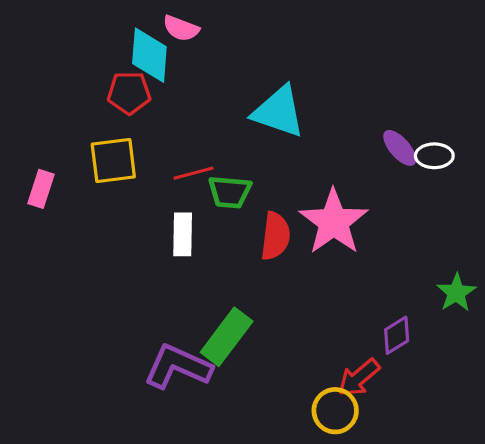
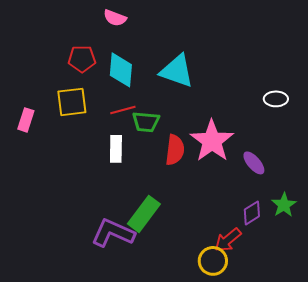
cyan diamond: (149, 55) -> (121, 70), moved
purple ellipse: (400, 148) -> (254, 163), moved
green star: (456, 293) -> (284, 205), moved

